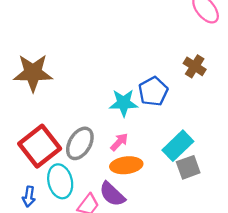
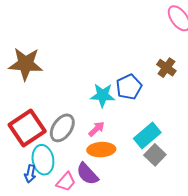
gray square: (188, 167) -> (155, 155), turned -30
blue arrow: (29, 197) -> (30, 174), moved

